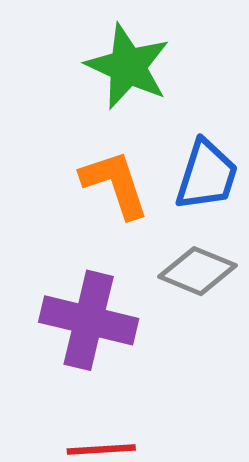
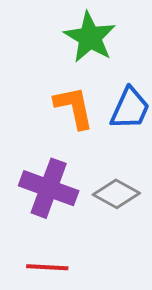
gray diamond: (198, 271) -> (116, 194), moved

